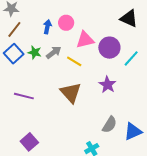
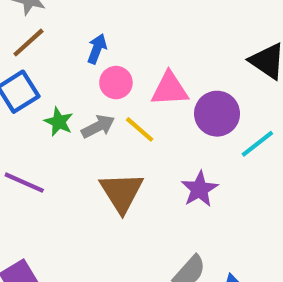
pink circle: (66, 23) -> (116, 83), moved
green star: (35, 52) -> (59, 122), moved
gray arrow: (54, 52) -> (98, 127), moved

